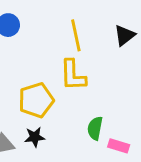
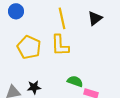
yellow pentagon: (36, 100) -> (29, 47), moved, turned -30
green semicircle: (95, 128) -> (75, 81), turned 98

